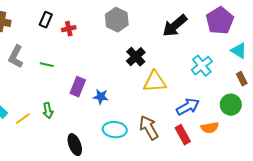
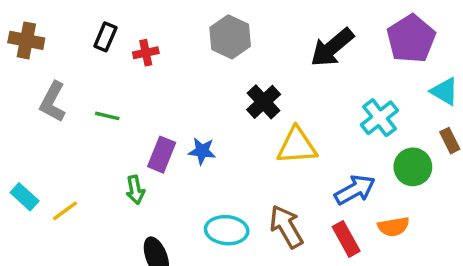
blue star: (101, 97) -> (202, 151), moved
green circle: (231, 105) -> (413, 167), moved
green arrow: (48, 111) -> (135, 190), moved

